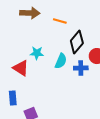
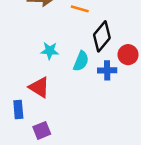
red triangle: (21, 68) -> (39, 87), moved

